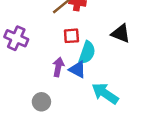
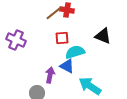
cyan semicircle: (87, 53) -> (75, 52), turned -126
purple arrow: (58, 67) -> (50, 75), moved

